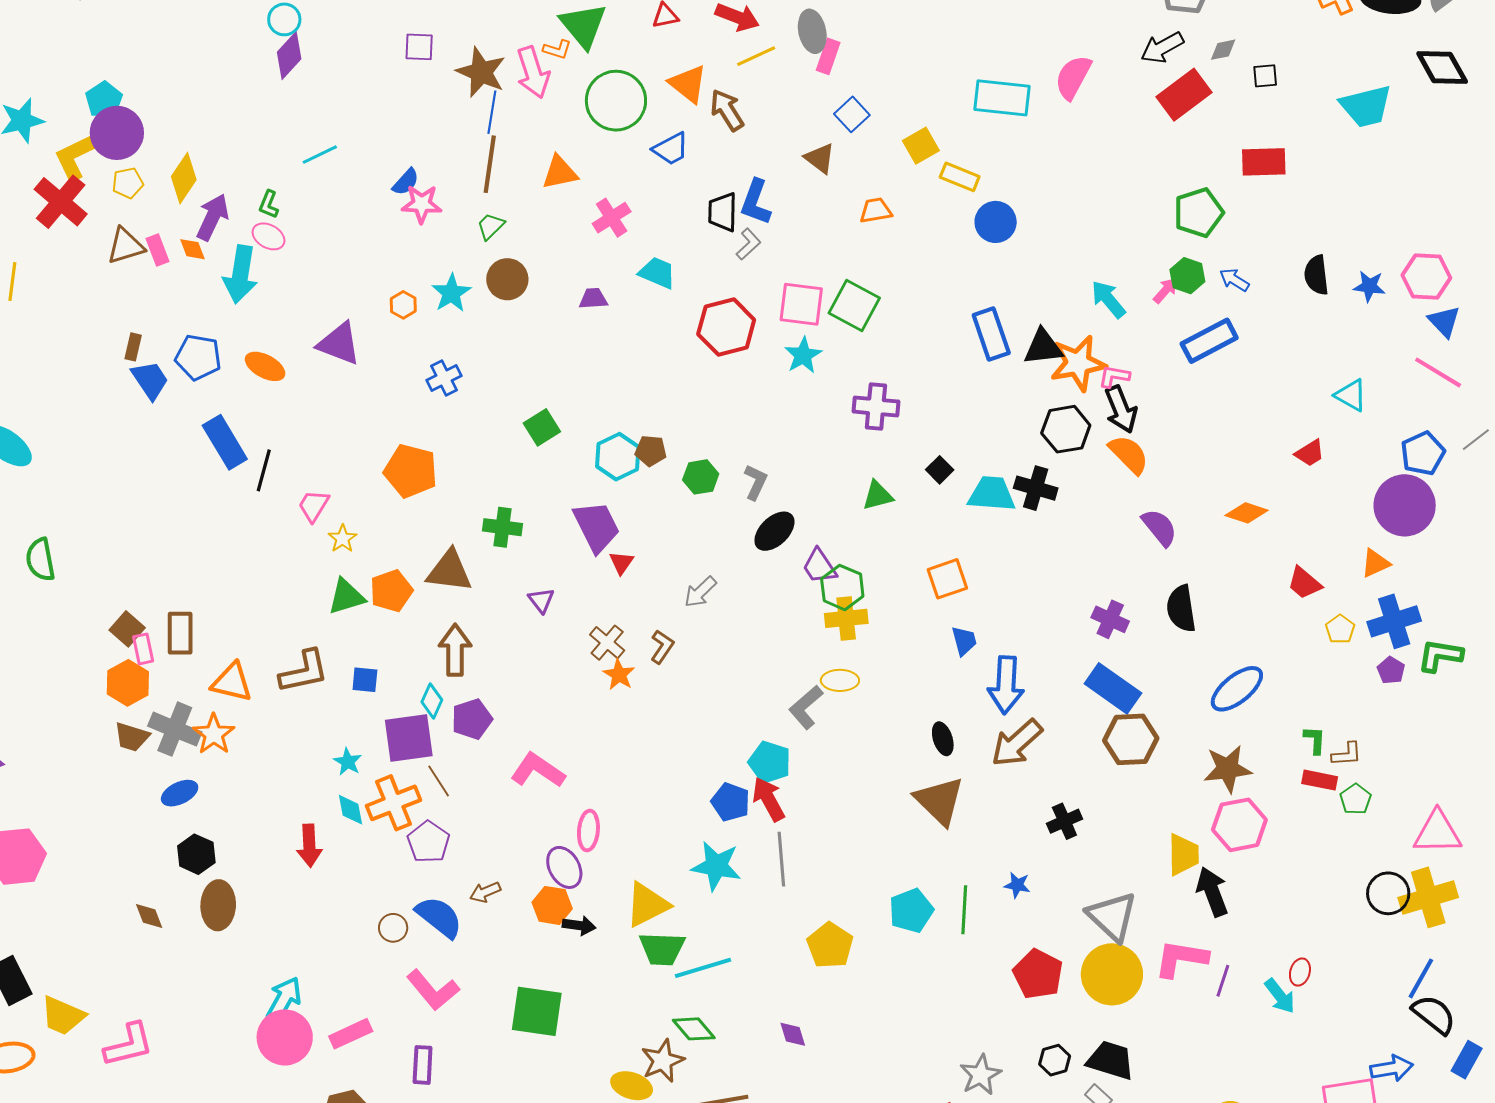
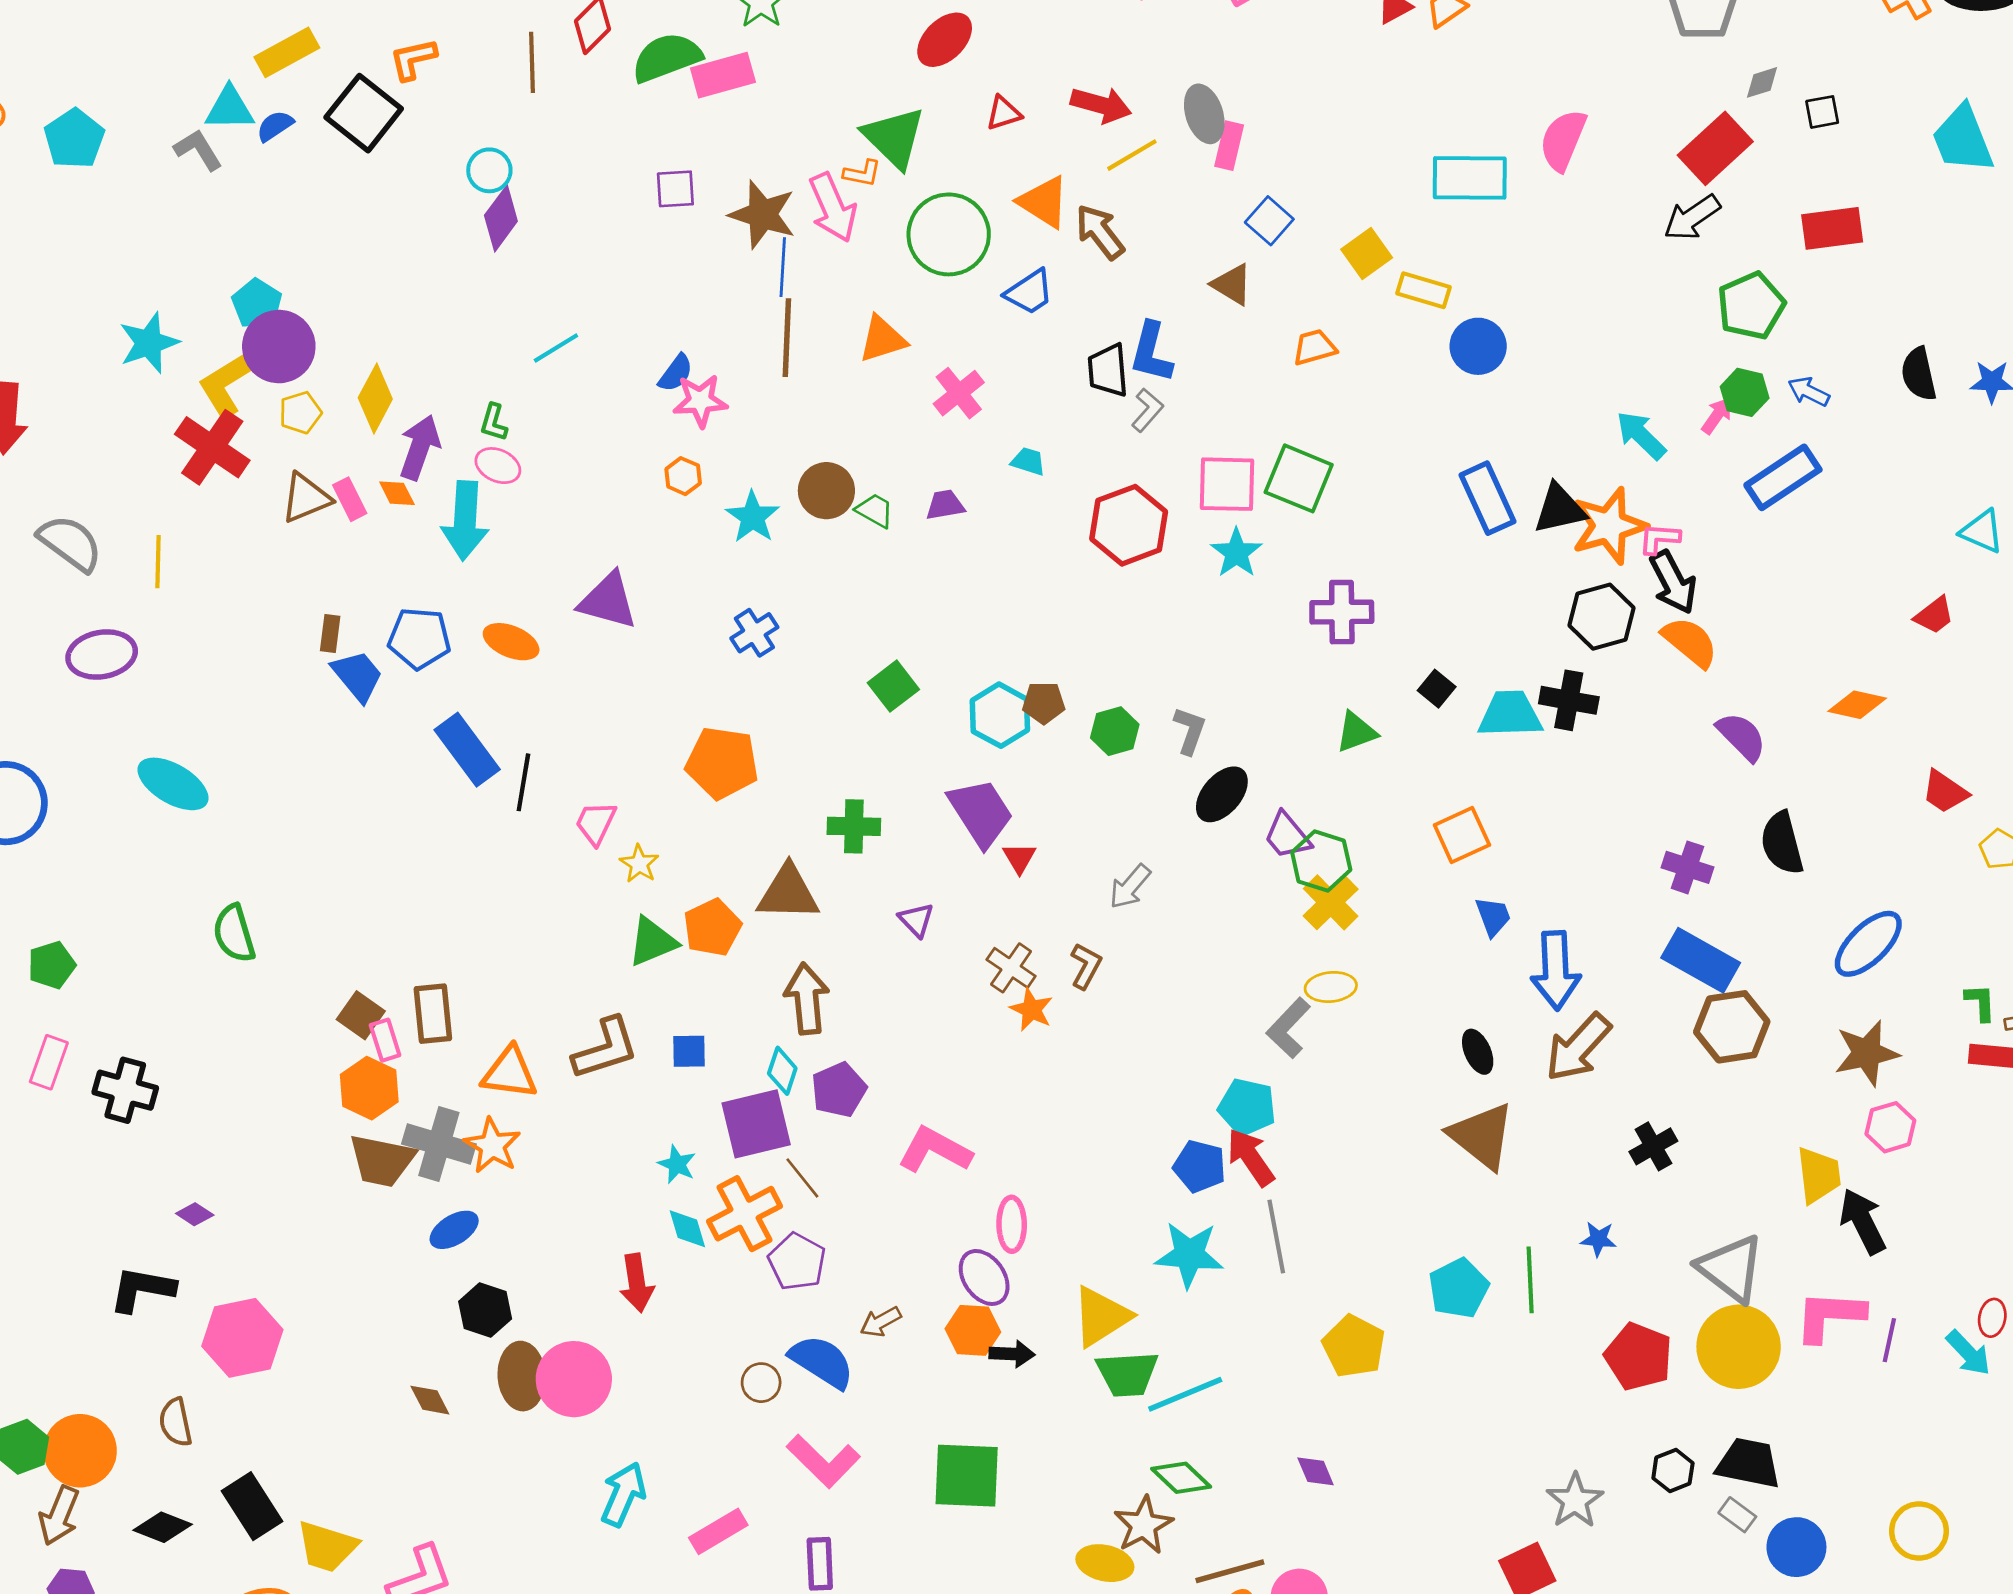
black arrow: (1162, 48) -> (1692, 218), moved
cyan trapezoid: (1366, 106) -> (1963, 139), turned 88
green trapezoid: (491, 226) -> (875, 510), moved, turned 80
cyan trapezoid: (657, 273) -> (1028, 461), size x0.7
orange hexagon: (403, 305) -> (683, 476), moved
yellow cross: (846, 618) -> (1331, 902), turned -33
brown trapezoid: (132, 737) -> (382, 1161), size x1.4
pink hexagon: (1239, 825) -> (1890, 1127), size x0.7
pink circle: (285, 1037) -> (574, 1379), moved

